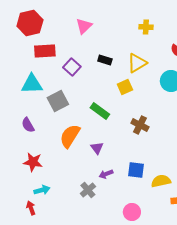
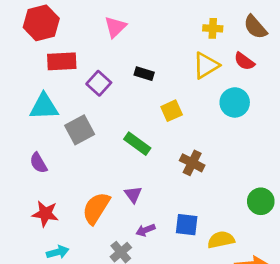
yellow cross: (146, 27) -> (213, 28), moved
yellow triangle: (137, 63) -> (206, 65), moved
orange semicircle: (70, 136) -> (96, 208), moved

